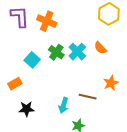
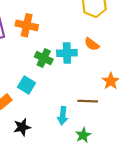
cyan cross: (77, 52) -> (67, 53), turned -36
cyan square: (32, 60) -> (26, 85), moved

